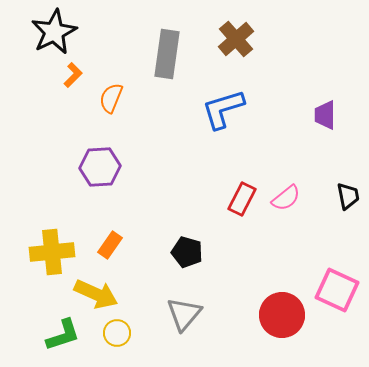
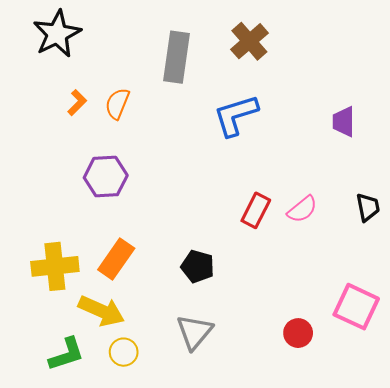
orange L-shape: (73, 75) -> (77, 103), moved
orange rectangle: (110, 245) -> (116, 259), size x1.4
red circle: (282, 315) -> (298, 333), size x0.6

